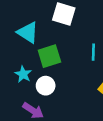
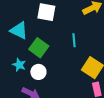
green square: (49, 56) -> (39, 48), turned -30

